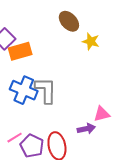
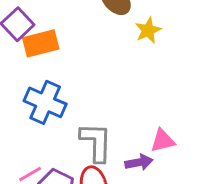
yellow star: (91, 41) -> (148, 30), turned 30
gray L-shape: (46, 90) -> (96, 142), moved

